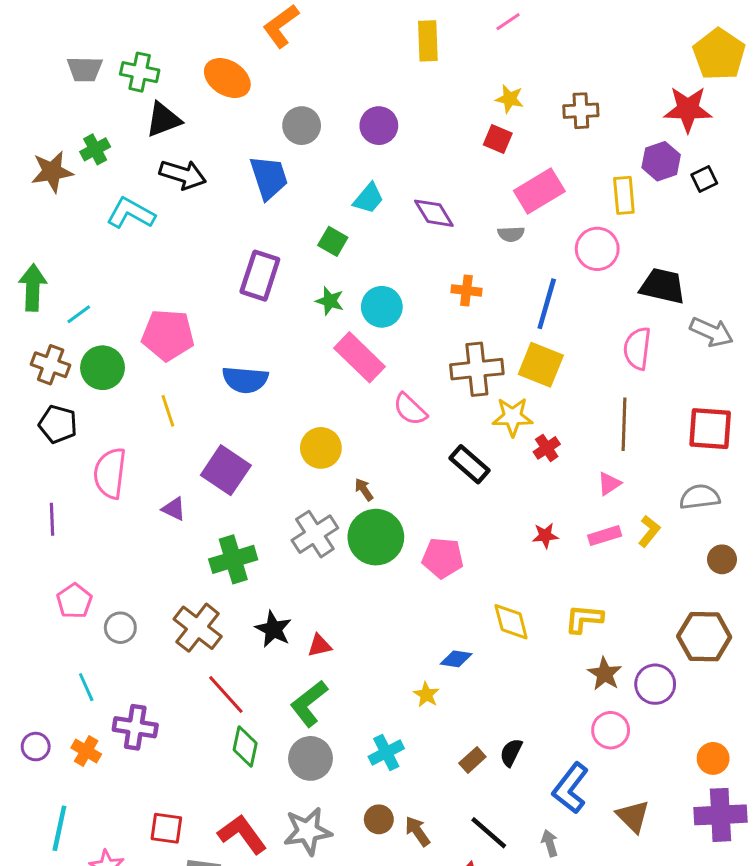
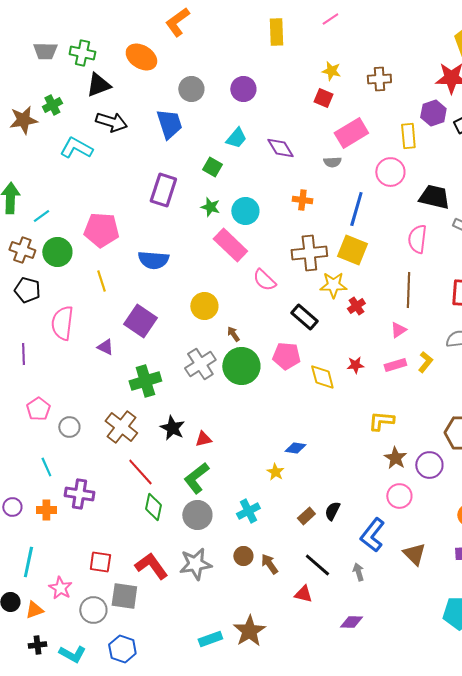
pink pentagon: (443, 558) -> (286, 356), moved
yellow diamond: (511, 622) -> (322, 377), moved
orange cross: (86, 751) -> (46, 510), turned -30

